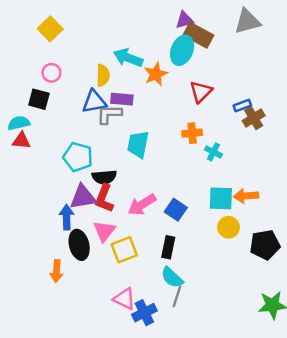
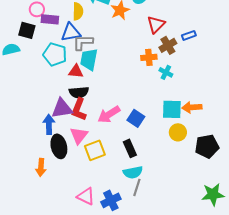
purple rectangle: (122, 99) -> (50, 19), moved
brown cross: (254, 118) -> (168, 45), moved
red triangle: (21, 141) -> (76, 71), moved
cyan trapezoid: (138, 144) -> (89, 59), moved
cyan pentagon: (78, 157) -> (55, 54), moved
black rectangle: (168, 247) -> (130, 148), turned -36
cyan semicircle: (172, 277) -> (133, 172), turned -54
pink triangle: (124, 299) -> (86, 196), moved

